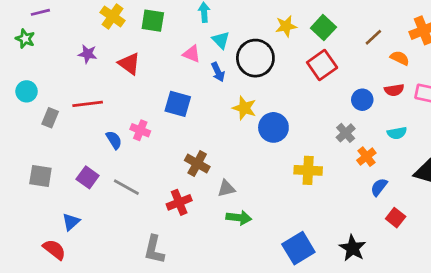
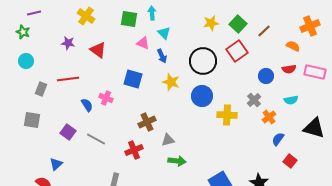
green square: (153, 21) -> (129, 19), moved
brown line: (373, 37) -> (264, 31), moved
black circle: (255, 58) -> (203, 61), moved
cyan circle: (27, 91) -> (26, 61), moved
yellow star: (244, 108) -> (171, 82), moved
brown cross: (197, 164) -> (147, 122), turned 36
yellow cross: (308, 170) -> (227, 115), moved
gray square: (40, 176) -> (32, 120), moved

